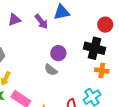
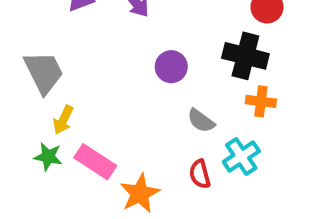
gray semicircle: (51, 70) -> (201, 121), moved

